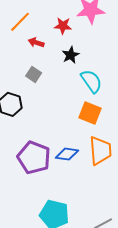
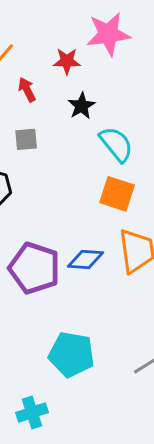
red arrow: (36, 43) -> (27, 90), turned 49
gray square: (34, 74) -> (26, 139), turned -35

